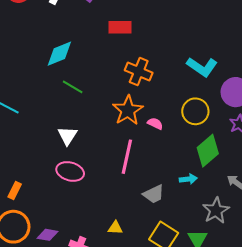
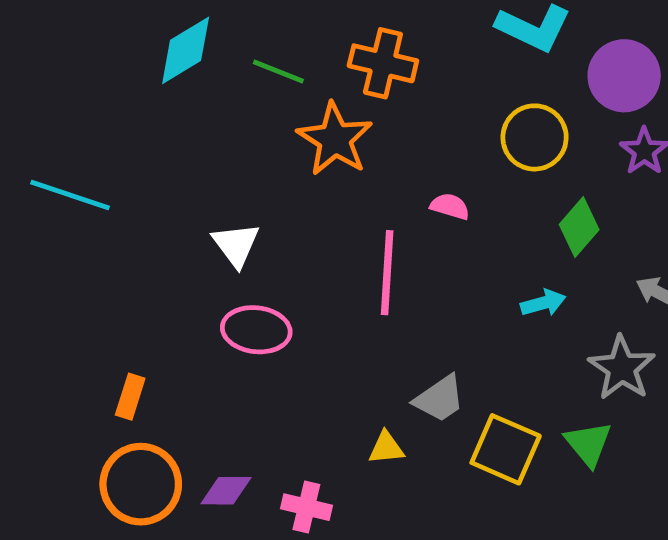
green line: (73, 87) -> (278, 71), moved
orange star: (128, 110) -> (335, 139), moved
pink semicircle: (155, 124) -> (450, 206), moved
green diamond: (208, 151) -> (579, 227), size x0.7
gray trapezoid: (154, 194) -> (439, 399), moved

